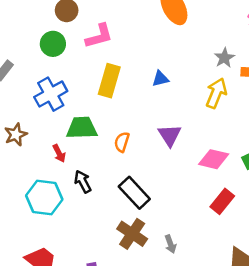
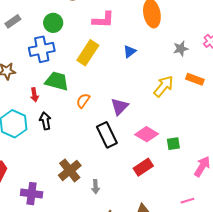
pink L-shape: (99, 36) -> (103, 20), moved
green circle: (53, 44) -> (53, 23), moved
gray star: (224, 58) -> (181, 49), moved
blue triangle: (160, 79) -> (130, 51), moved, turned -40
black rectangle: (134, 193) -> (107, 135), moved

